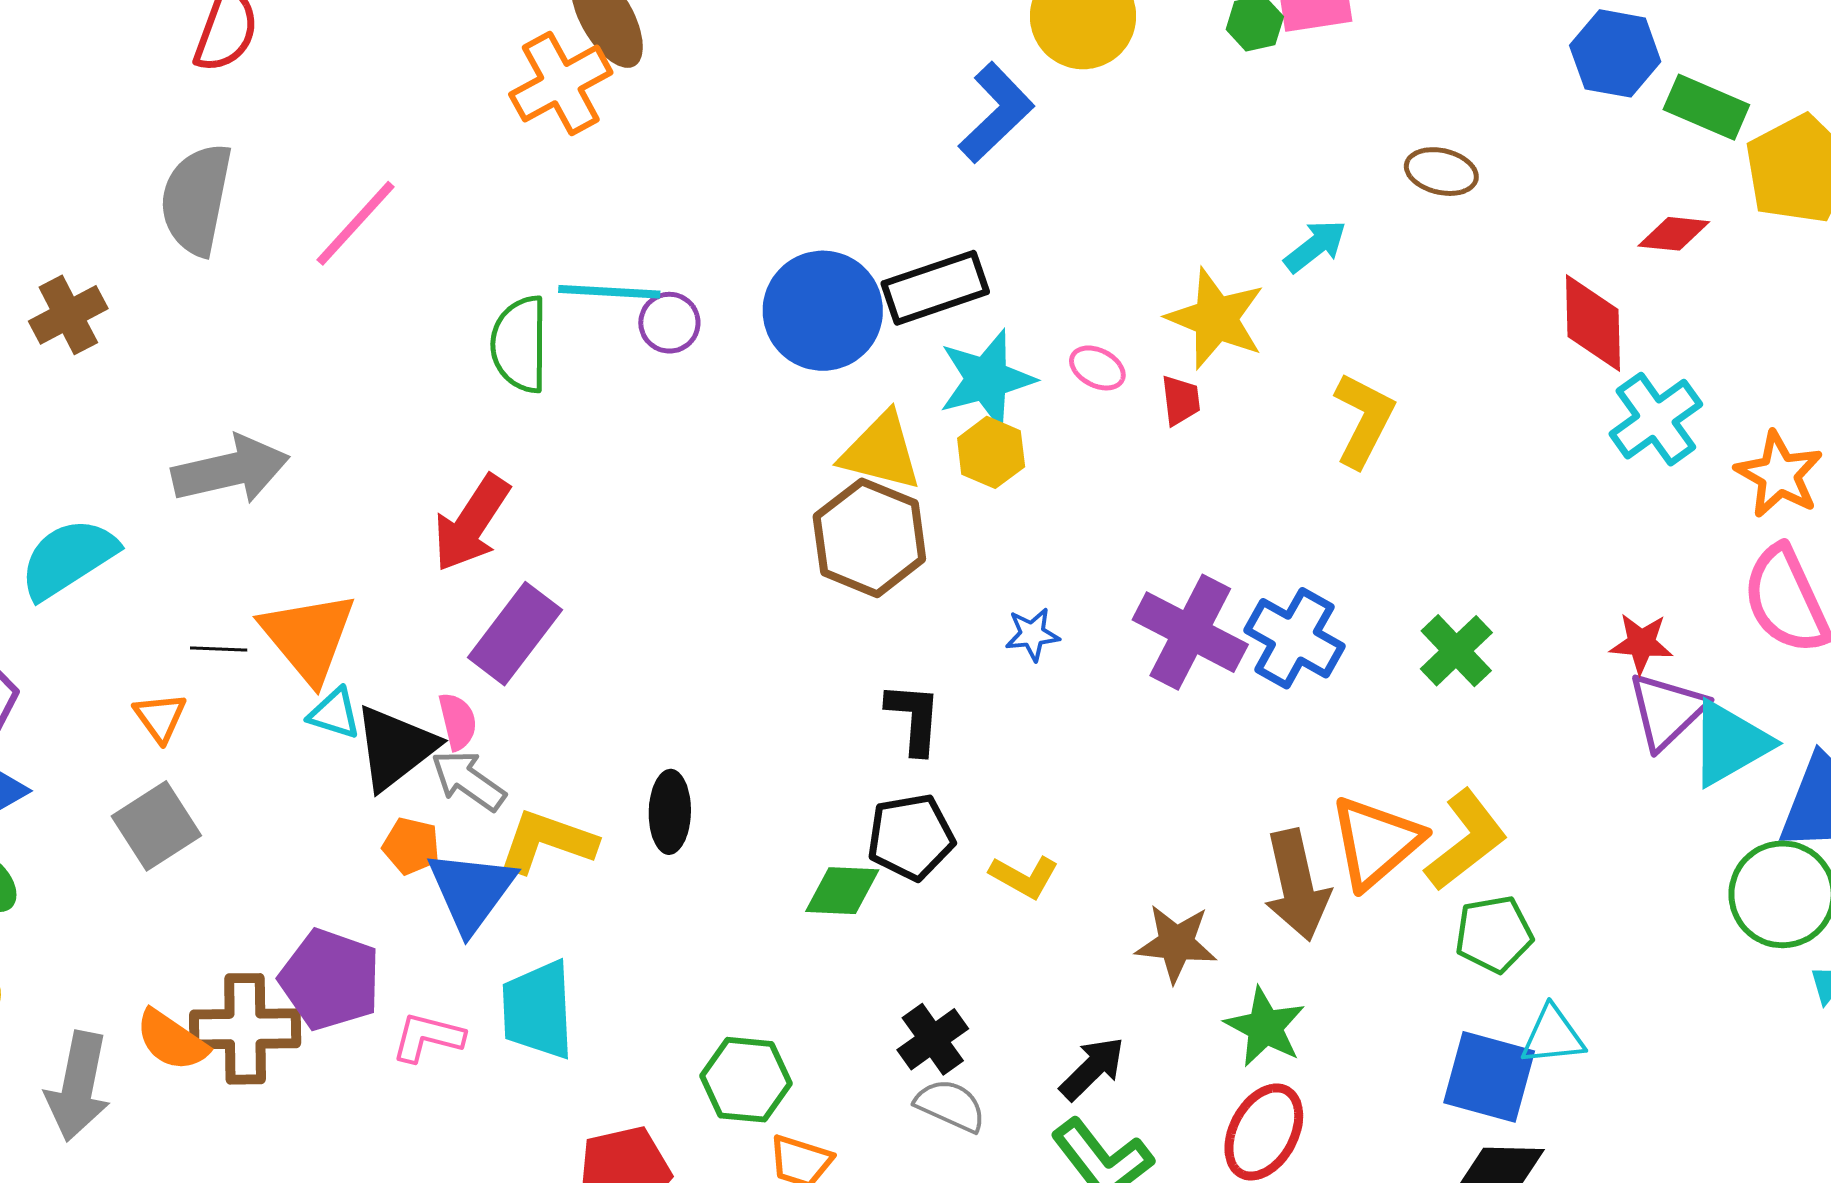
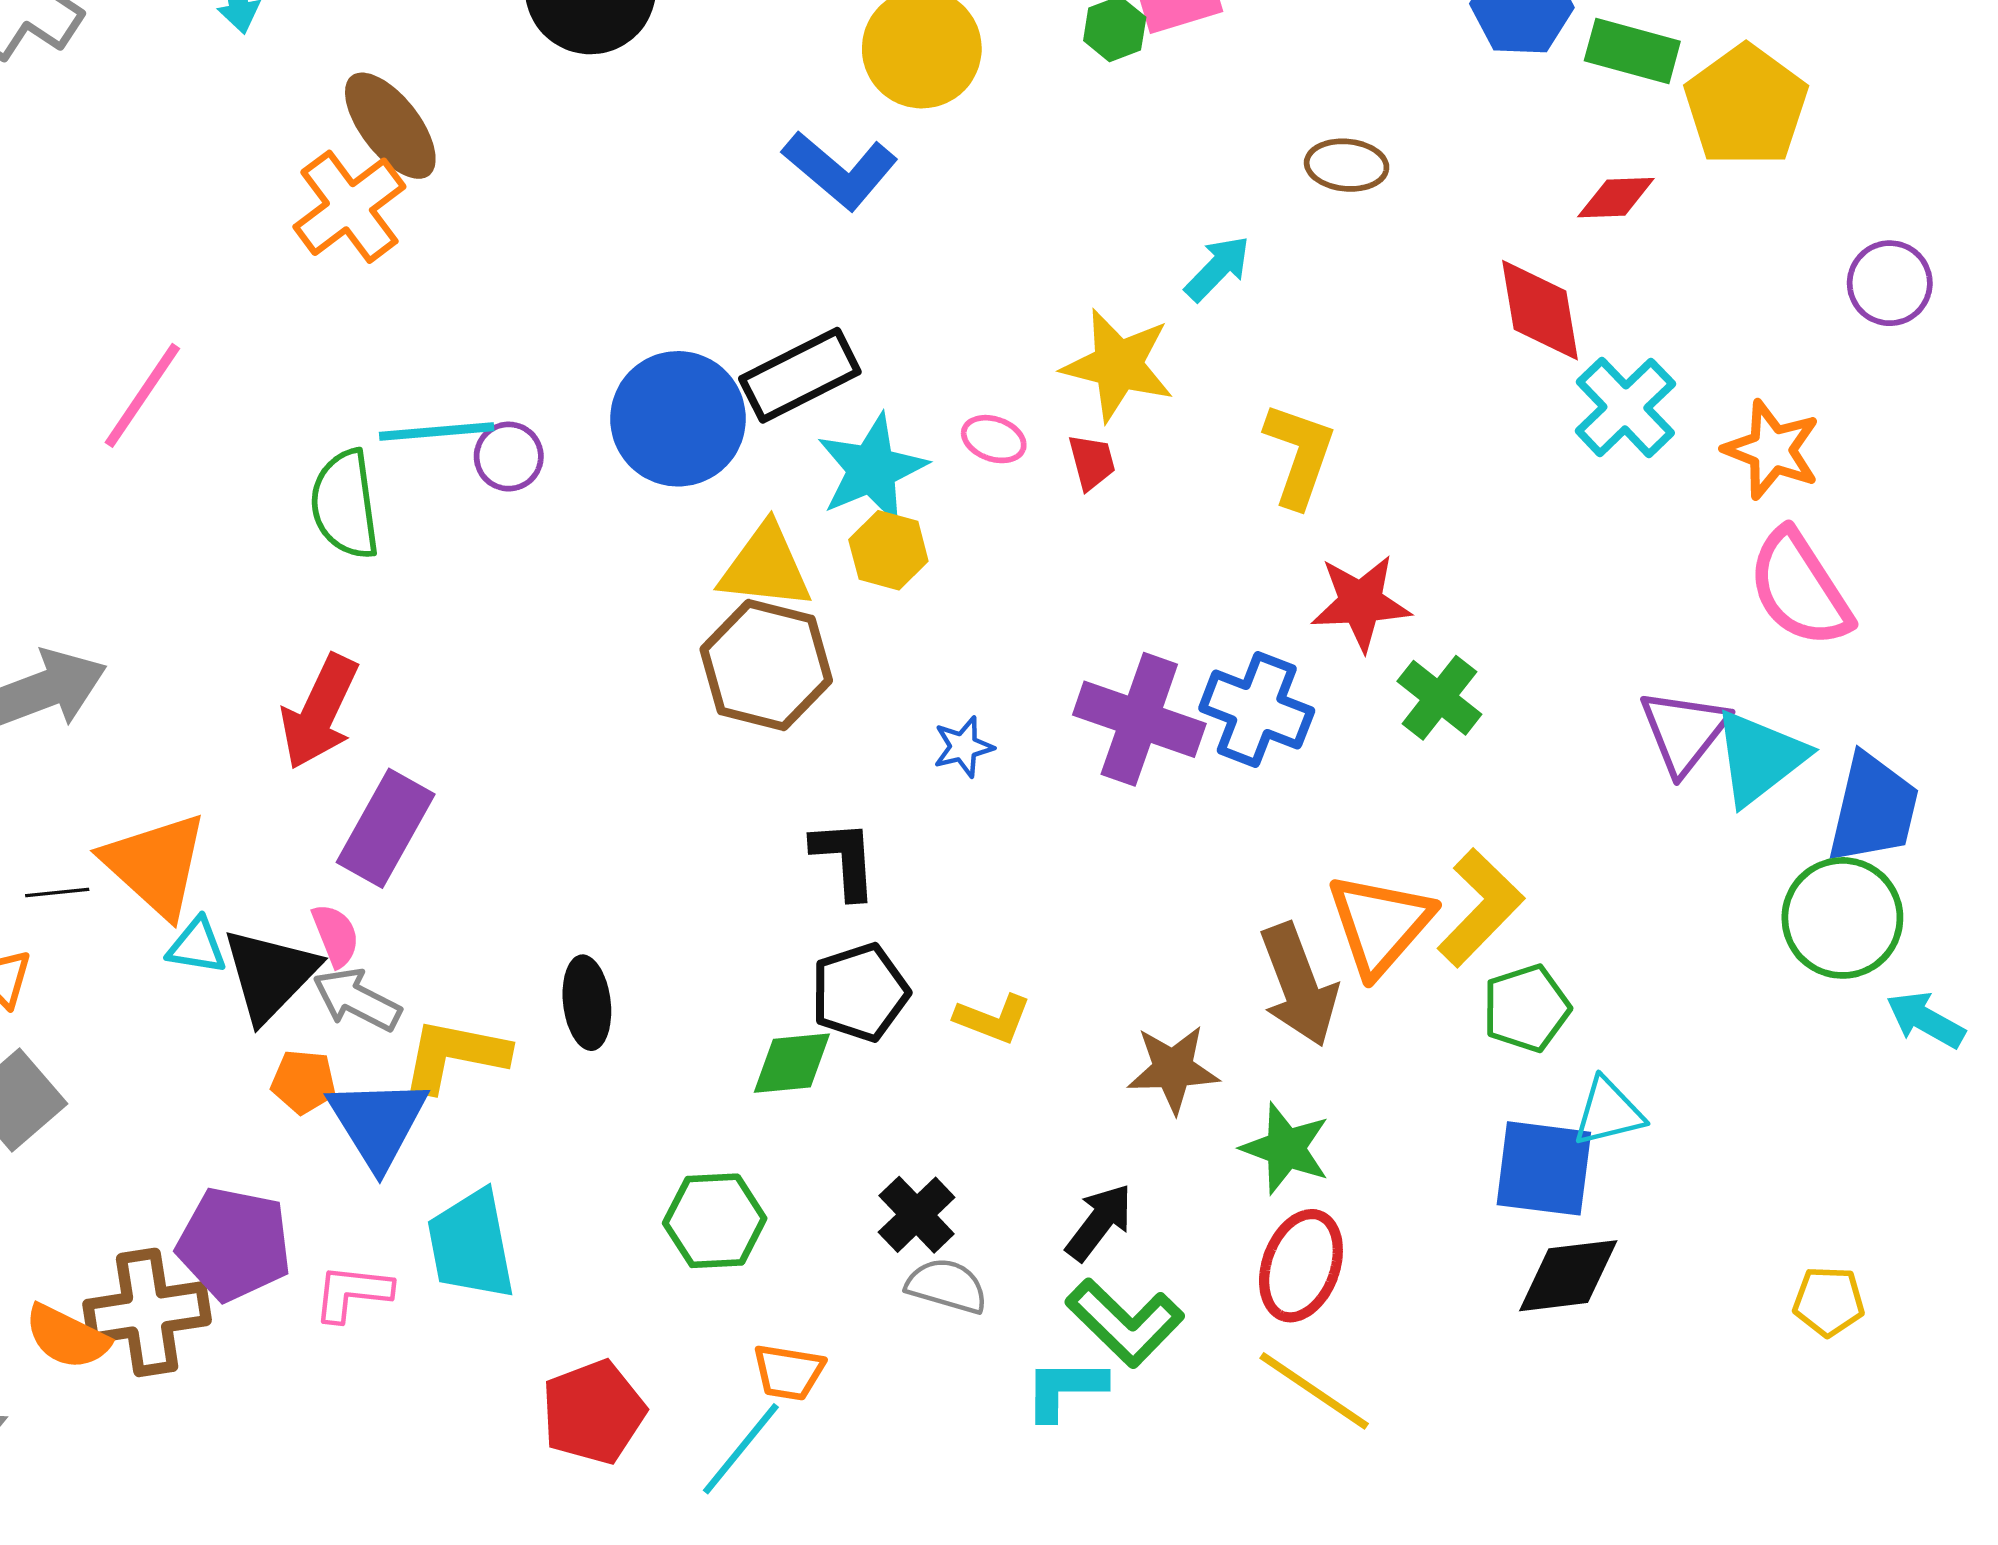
blue L-shape: (996, 113) -> (840, 170), turned 92
red star: (1641, 643) -> (1361, 603), moved, size x1.4
green hexagon: (746, 1080) -> (715, 1221), moved

